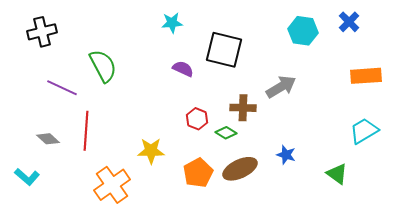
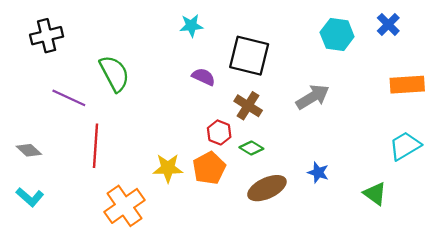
brown cross: (243, 108) -> (248, 106), moved, turned 30
gray diamond: (48, 139) -> (29, 150), moved
orange pentagon: (198, 173) -> (209, 168), moved

